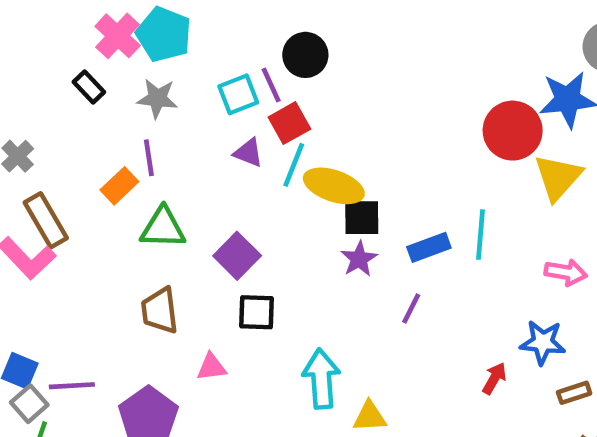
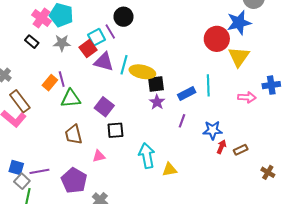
red square: (289, 123) -> (88, 49), moved
purple triangle: (248, 153) -> (104, 62), size x1.5
purple line: (149, 158) -> (62, 79), moved
blue star: (543, 342) -> (213, 130), moved
brown rectangle: (574, 393) -> (241, 150), moved

